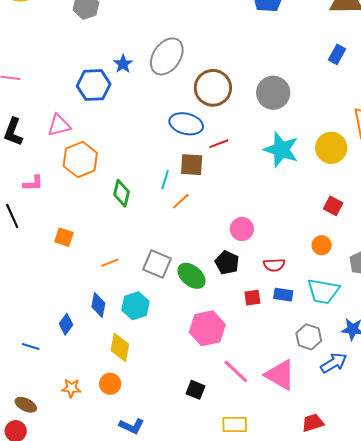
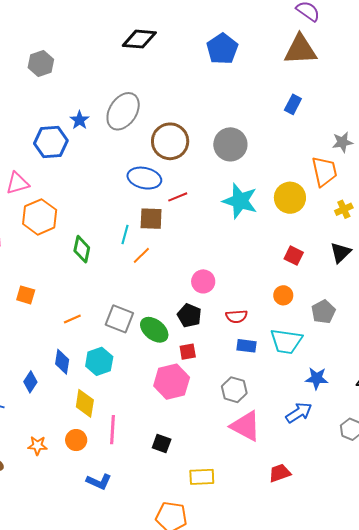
red square: (252, 298) -> (188, 352), moved
gray hexagon: (309, 337) -> (234, 390), moved
pink line: (236, 371) -> (113, 430), moved, turned 52

